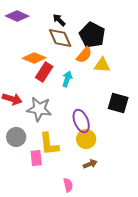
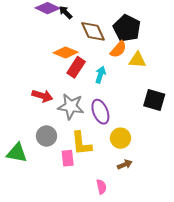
black arrow: (59, 20) -> (66, 12), moved
purple ellipse: (81, 121) -> (100, 112), moved

